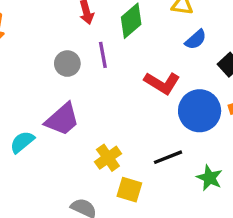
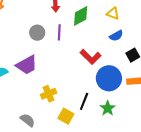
black line: (168, 157) -> (84, 101), turned -60
green star: (209, 178) -> (108, 108), moved
yellow square: (129, 190) -> (66, 116), moved

